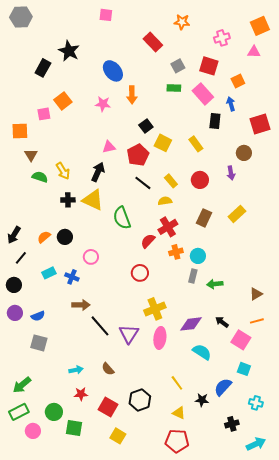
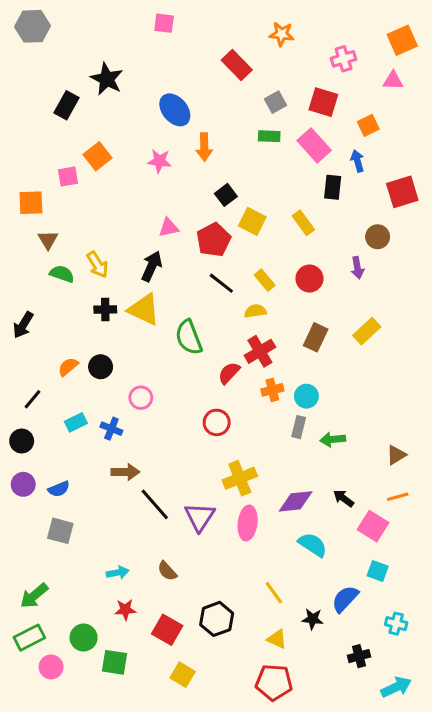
black arrow: (14, 235) -> (23, 325), moved

